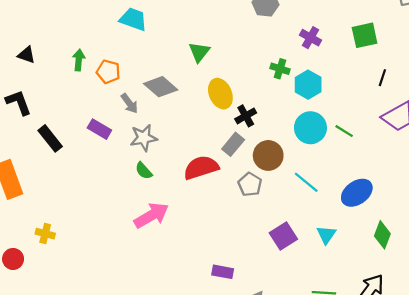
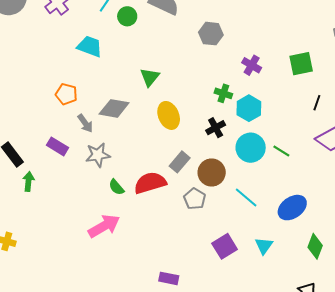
green arrow: (79, 60) -> (29, 181), moved
gray diamond: (161, 87) -> (114, 108), turned -32
black cross: (246, 116) -> (216, 128), moved
green semicircle: (144, 171) -> (116, 187), moved

